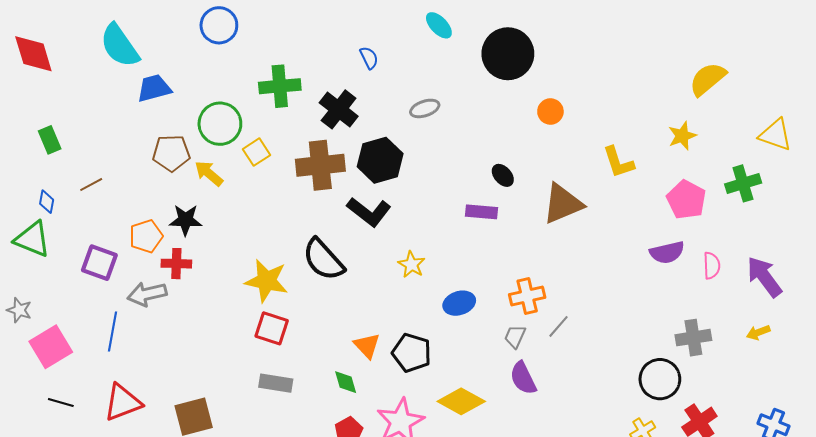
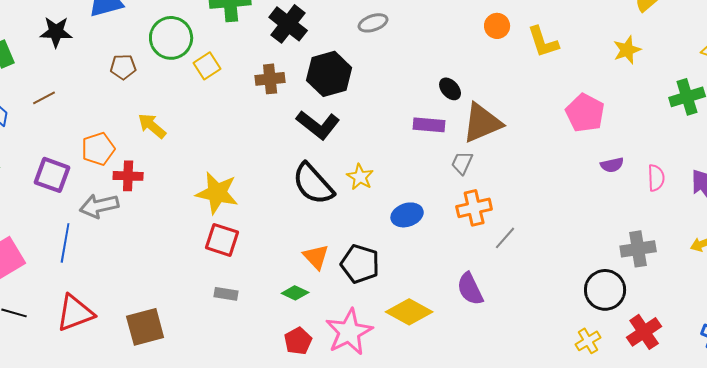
brown pentagon: (171, 153) -> (123, 67), size x0.7
yellow L-shape: (618, 162) -> (543, 42), moved
brown cross: (320, 165) -> (270, 79), size x0.6
yellow arrow: (209, 173) -> (152, 126), moved
pink pentagon: (686, 200) -> (585, 113), moved
brown triangle: (563, 204) -> (482, 123), moved
black star: (186, 220) -> (56, 32), moved
purple semicircle: (667, 252) -> (612, 165), size x0.7
black semicircle: (323, 260) -> (313, 184), moved
gray trapezoid: (515, 337) -> (462, 163), moved
green diamond: (346, 382) -> (295, 293), turned -48
gray rectangle: (276, 383) -> (226, 294), size x0.7

